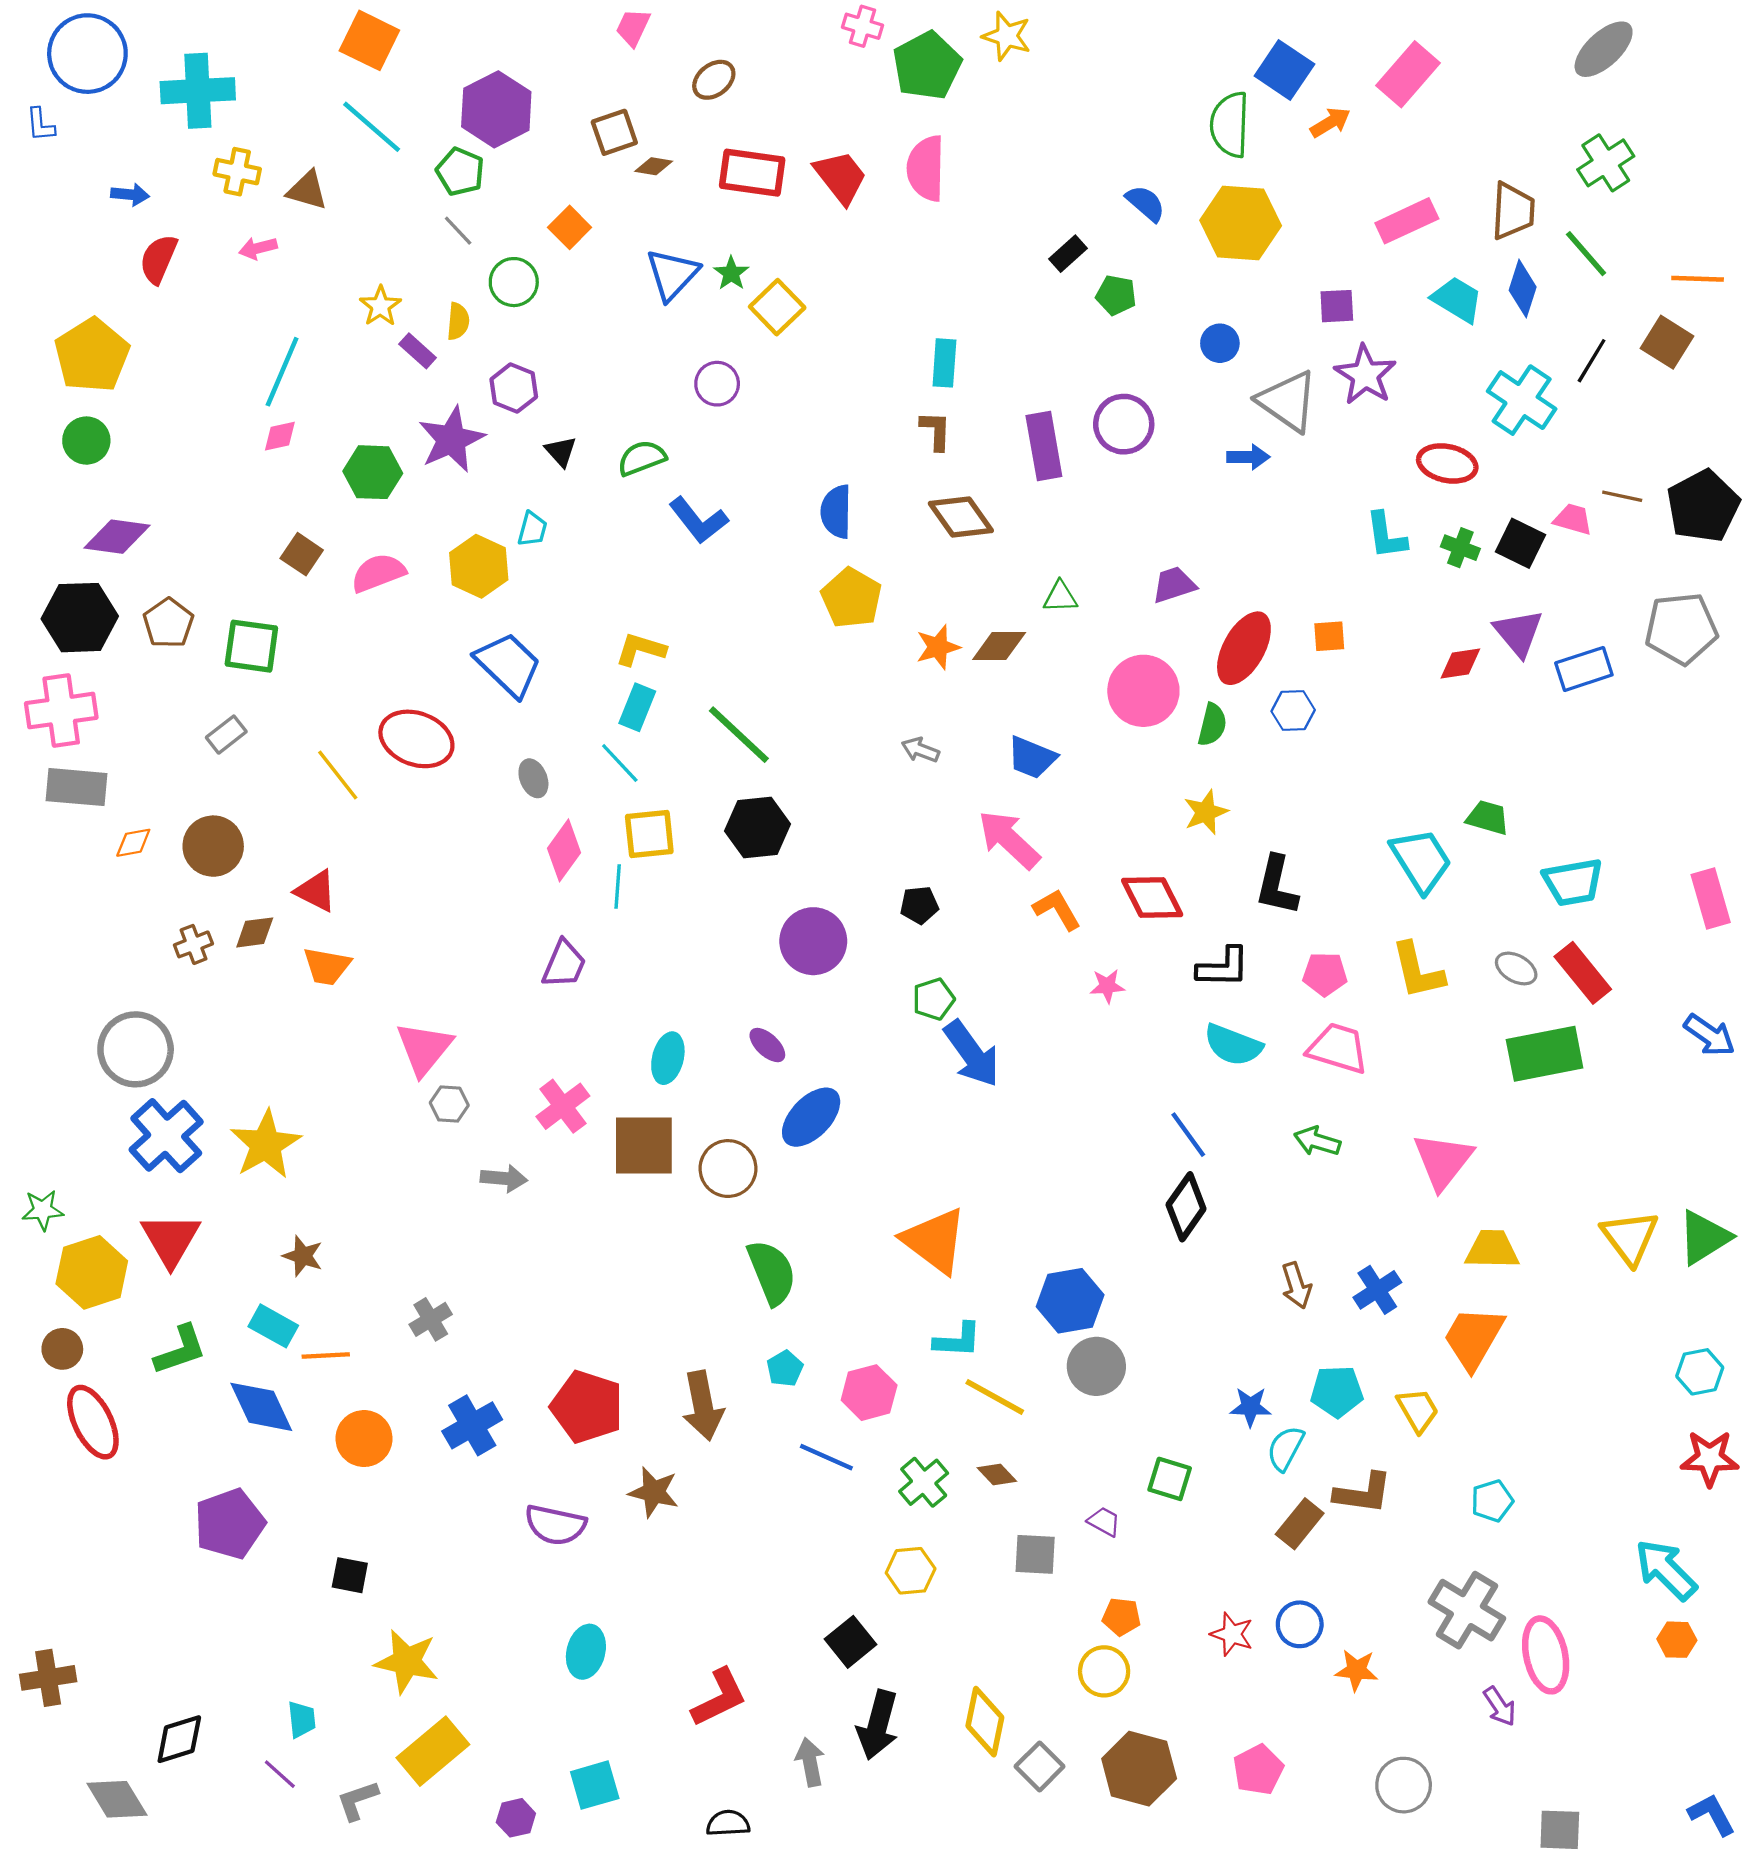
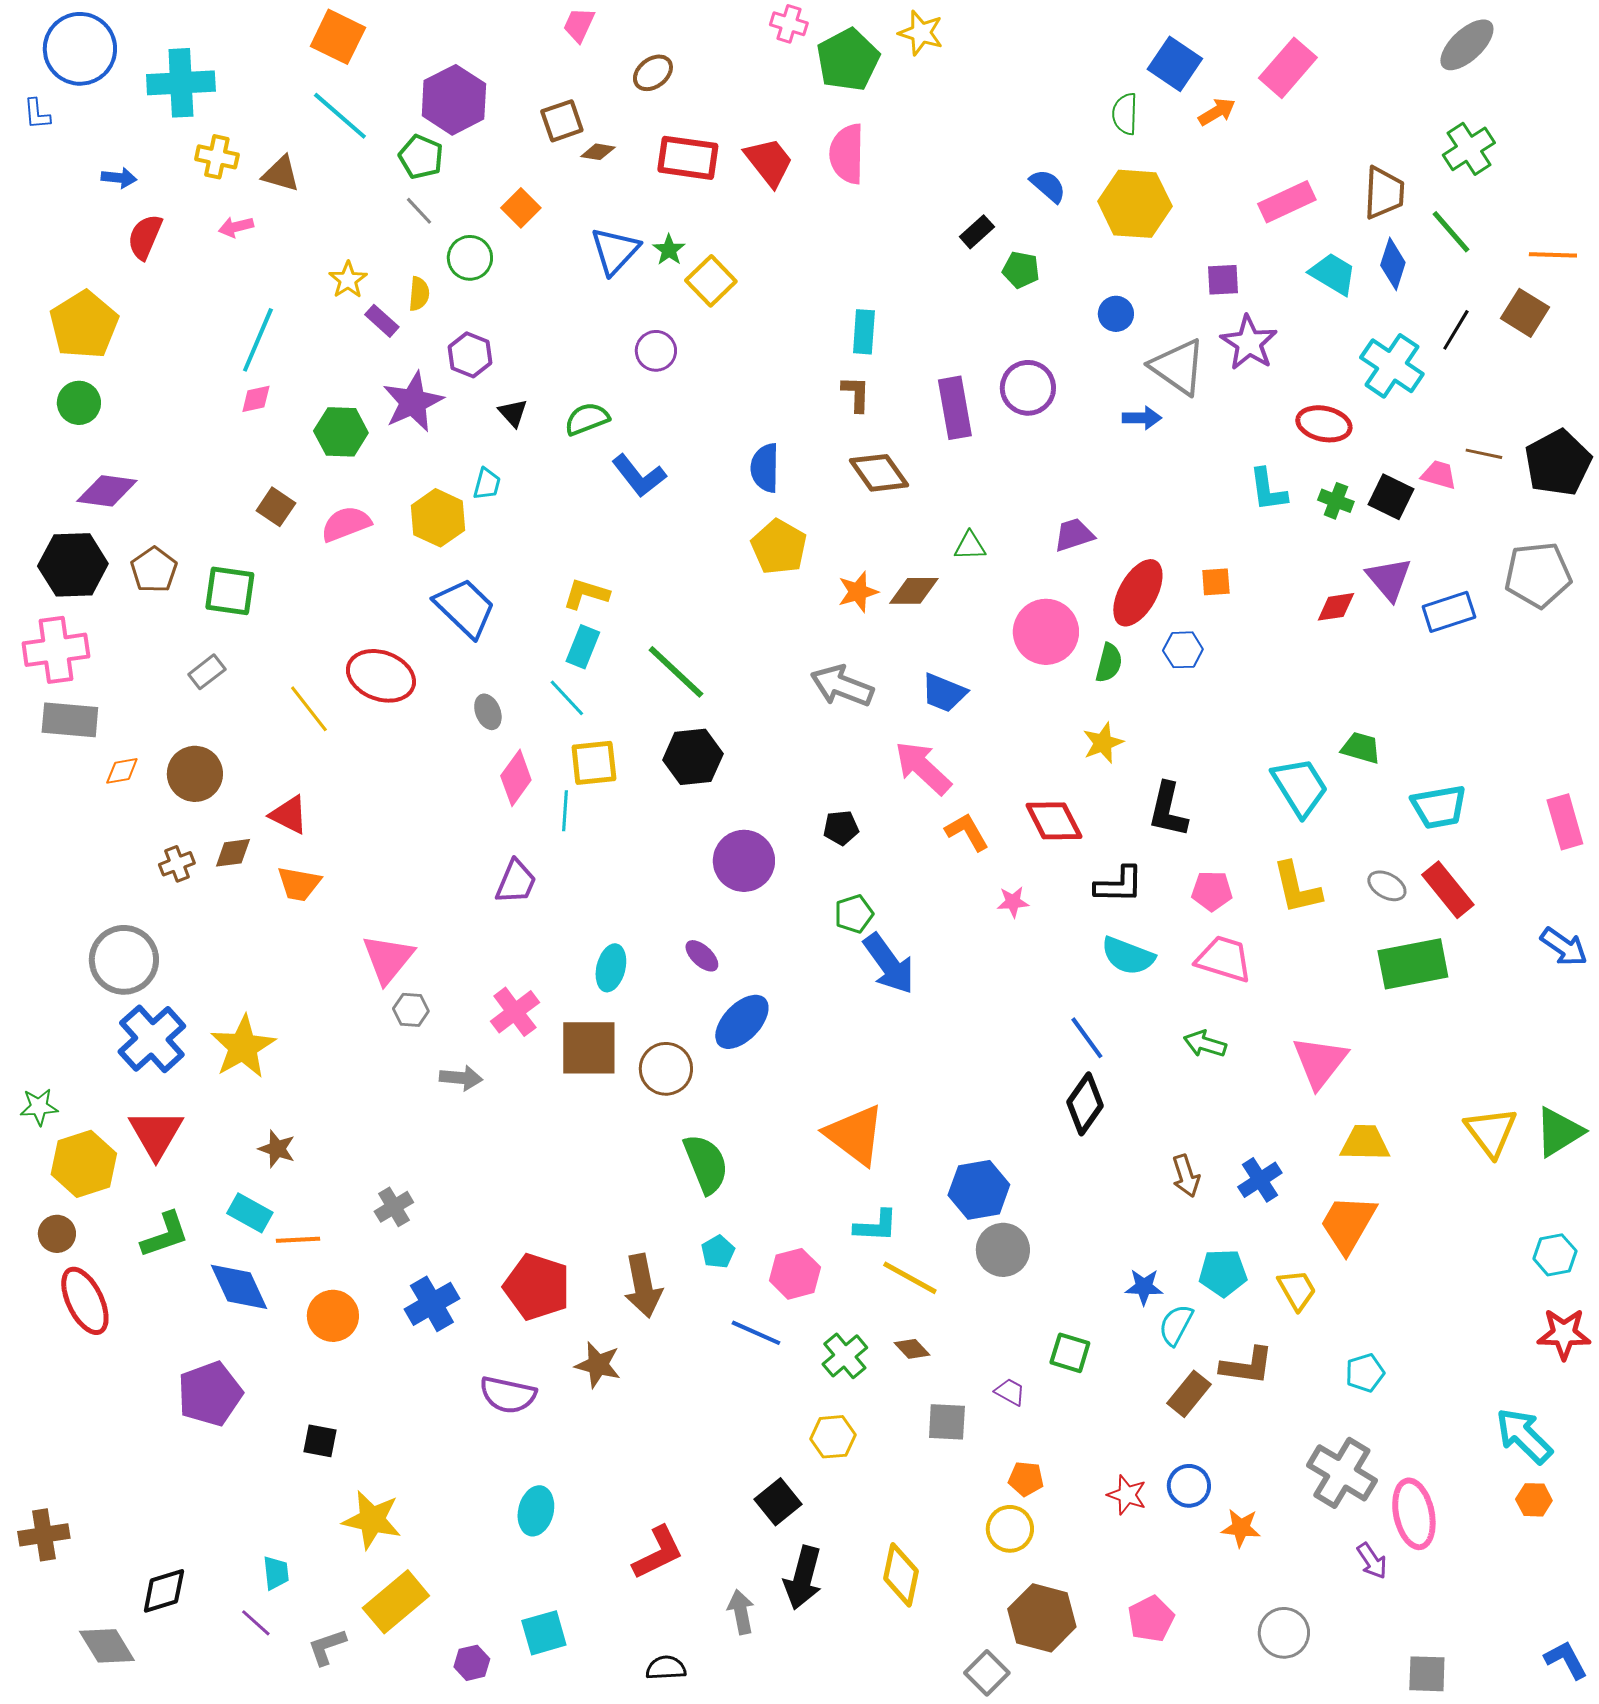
green semicircle: (1230, 125) -> (1125, 114), size x0.7
gray arrow: (920, 750) -> (842, 686), size x1.8
gray square: (1040, 1766) -> (987, 1673), moved

